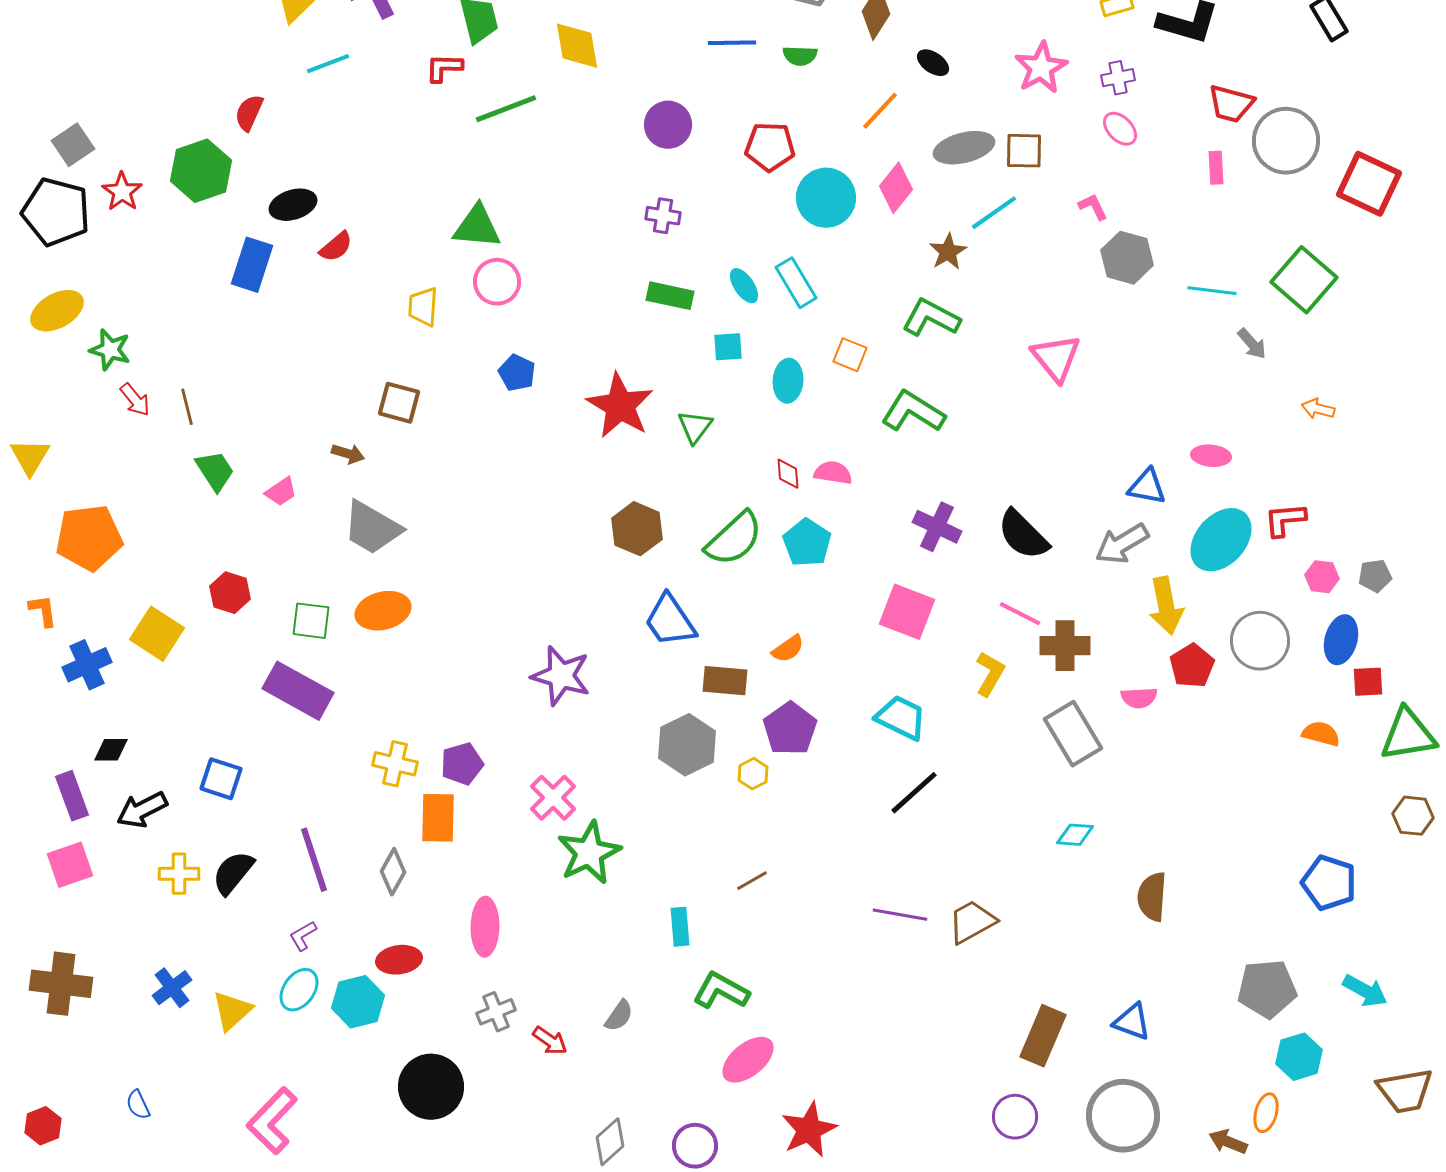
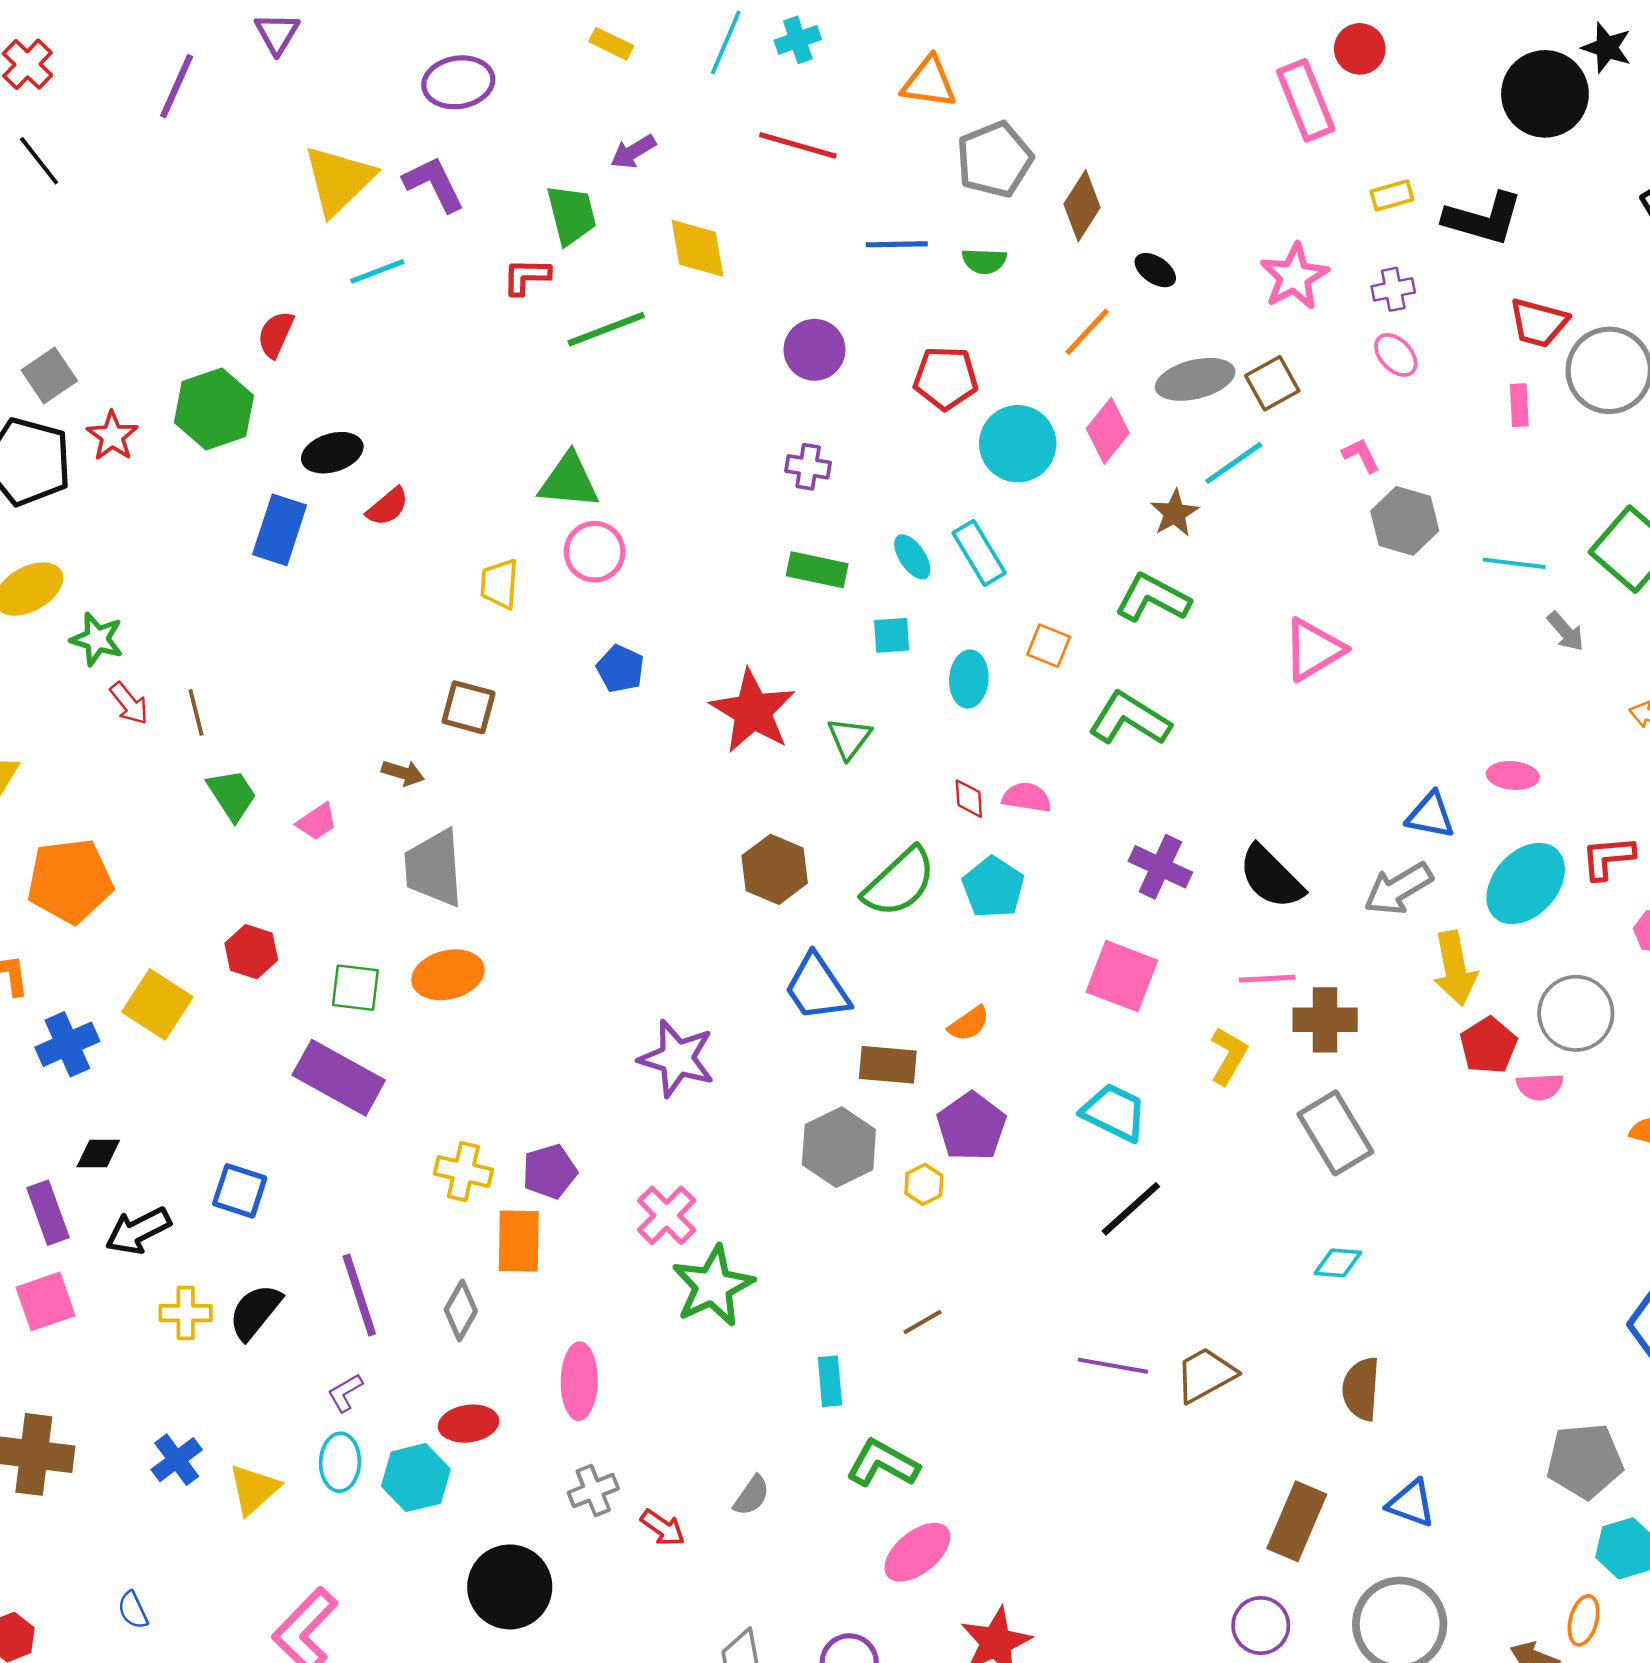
brown square: (1024, 151) -> (1272, 383), turned -30
pink triangle: (1056, 358) -> (1313, 649), turned 38
gray trapezoid: (372, 528) -> (434, 868), turned 56
pink line: (1020, 614) -> (1267, 979), turned -30
pink semicircle: (1139, 698) -> (1540, 1087), moved
brown semicircle: (1152, 897) -> (1361, 1389), moved
cyan ellipse: (299, 990) -> (340, 1462), turned -33

